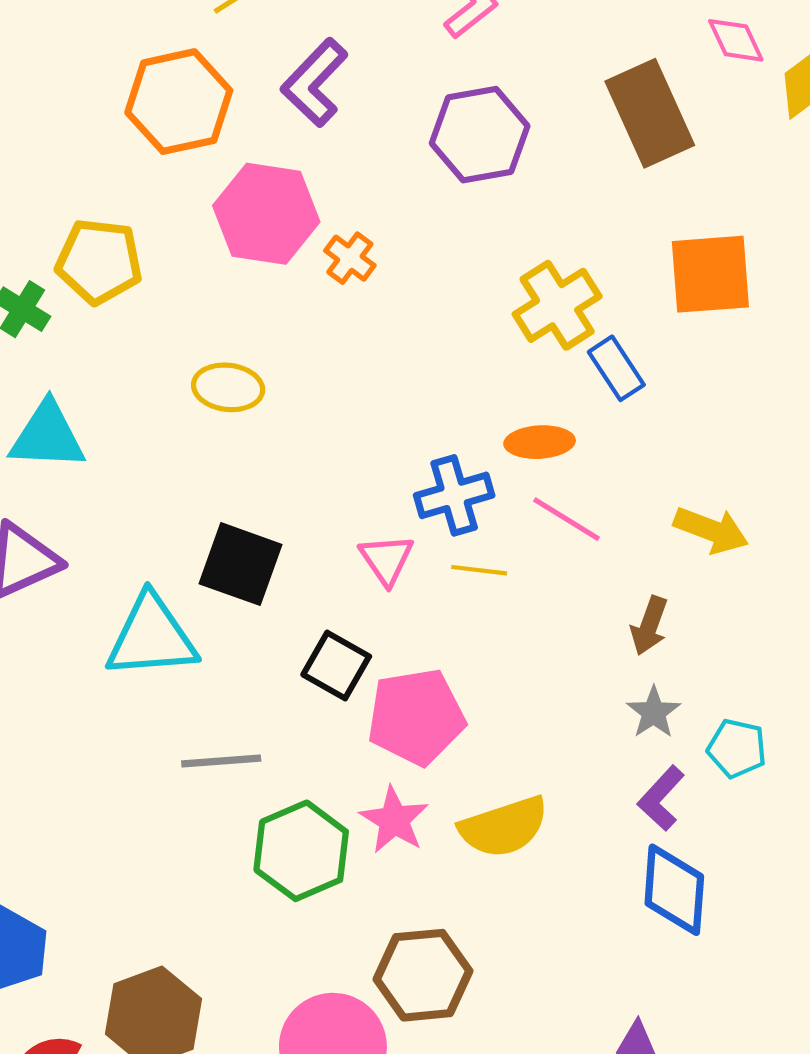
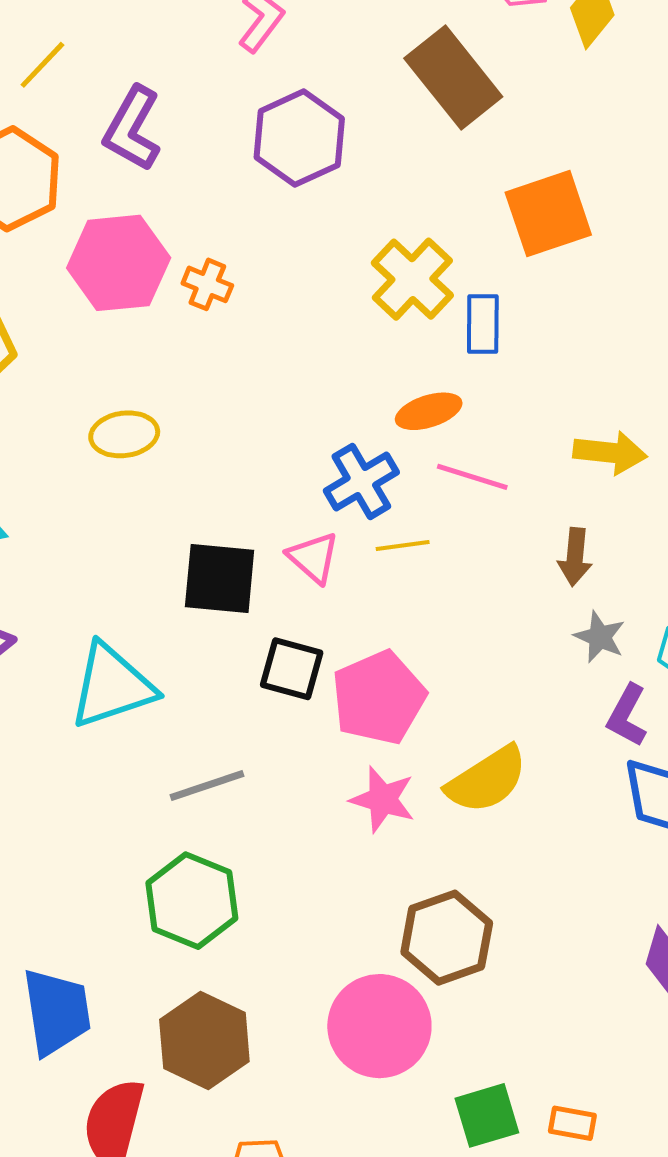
blue rectangle: (616, 368) -> (483, 324), turned 48
black square: (241, 564) -> (220, 578), moved
green hexagon: (301, 851) -> (192, 901), moved

